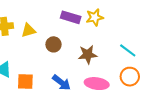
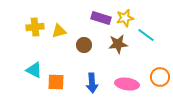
cyan line: (128, 50) -> (146, 35), moved
brown star: (88, 54) -> (118, 44), moved
blue arrow: (62, 83) -> (92, 83), turned 48

